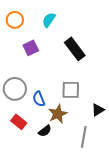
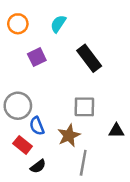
blue semicircle: (39, 99) -> (37, 126), moved
black triangle: (98, 110) -> (116, 131), turned 32
black semicircle: (45, 131) -> (38, 166), moved
gray line: (84, 137) -> (83, 163), moved

